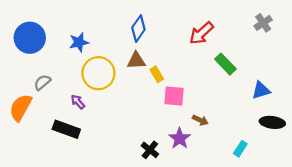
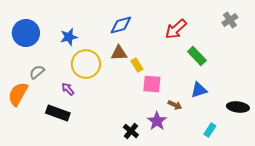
blue diamond: (138, 29) -> (121, 25), turned 40
blue triangle: (261, 90) -> (199, 90), moved

